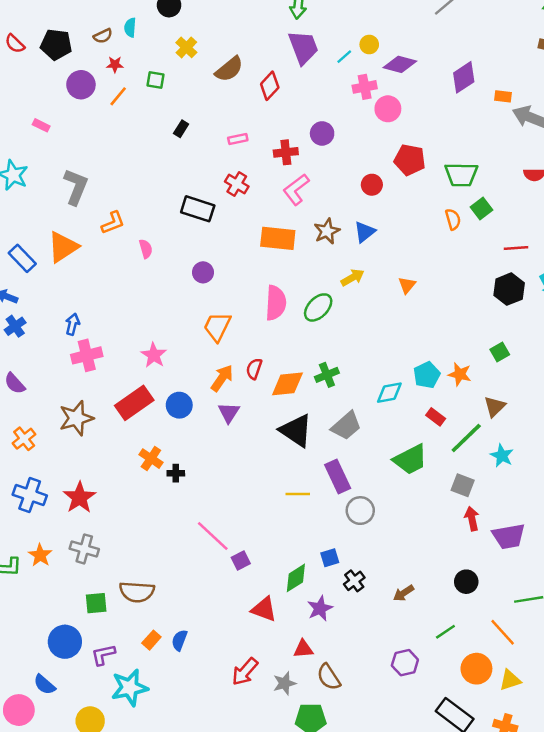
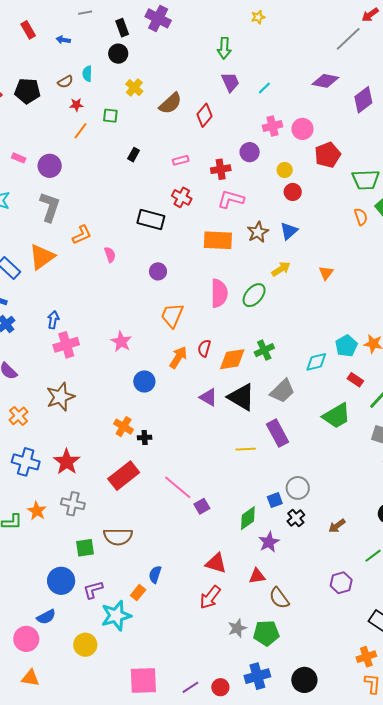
yellow circle: (369, 45) -> (285, 170), moved
purple trapezoid: (303, 47) -> (230, 82), size x0.7
purple diamond: (400, 64) -> (325, 81), moved
purple circle: (81, 85) -> (50, 166), moved
pink cross: (365, 87) -> (272, 126), moved
red pentagon: (410, 160) -> (328, 155), moved, turned -30
pink L-shape: (296, 189) -> (231, 199), turned 56
red rectangle: (134, 403) -> (124, 476), moved
purple triangle: (229, 413) -> (208, 397), moved, turned -30
gray circle: (360, 511) -> (298, 488), moved
red triangle: (264, 609) -> (216, 563), moved
orange rectangle: (151, 640) -> (138, 593), moved
gray star: (284, 683) -> (237, 628), moved
blue semicircle: (44, 685) -> (46, 617), turned -66

